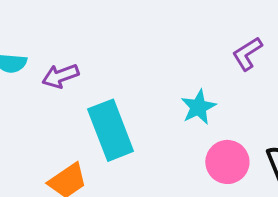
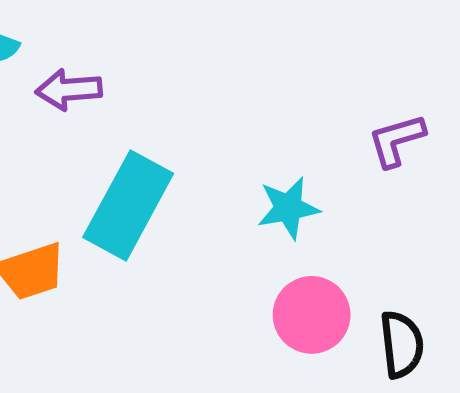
cyan rectangle: (111, 130) -> (128, 205), turned 34

